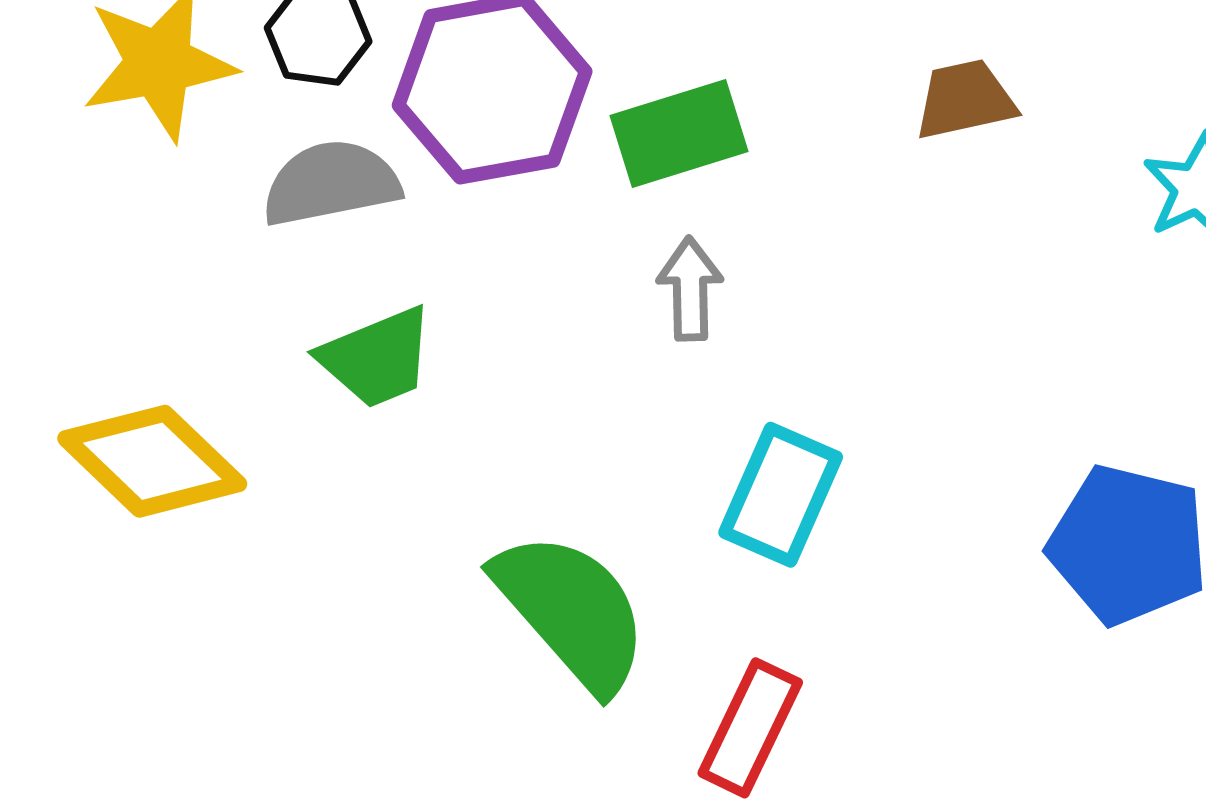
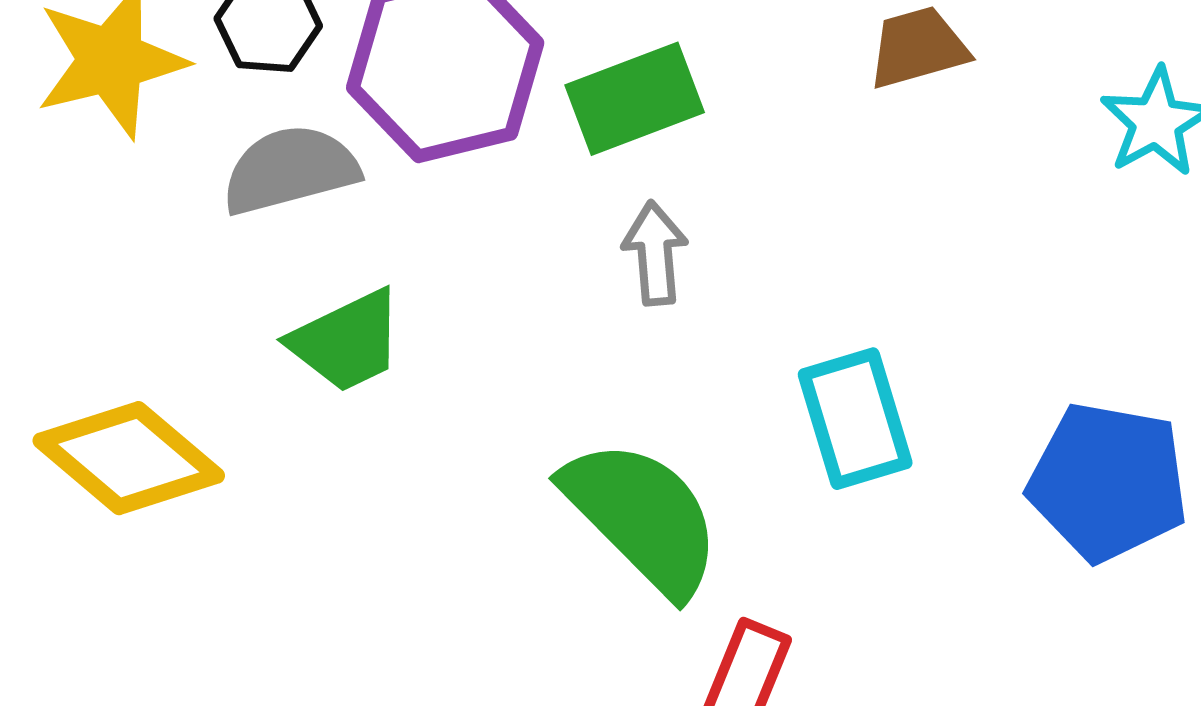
cyan rectangle: (781, 495) -> (855, 419), moved, turned -37
green semicircle: (572, 611) -> (642, 517), moved

